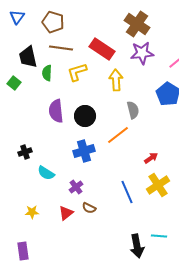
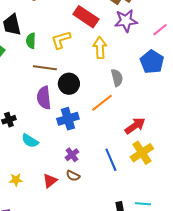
brown line: (61, 48) -> (45, 68), moved
purple semicircle: (56, 111) -> (44, 98), moved
red arrow: (151, 158) -> (135, 126), size x1.5
purple cross: (76, 187) -> (72, 155), moved

